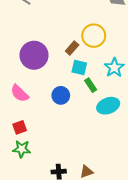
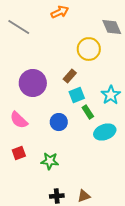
yellow circle: (94, 36) -> (89, 49), moved
cyan square: (79, 68) -> (77, 95), turned -35
green star: (22, 149) -> (50, 161), moved

